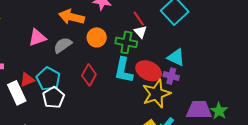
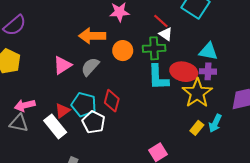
red diamond: (89, 75) -> (112, 101), moved

